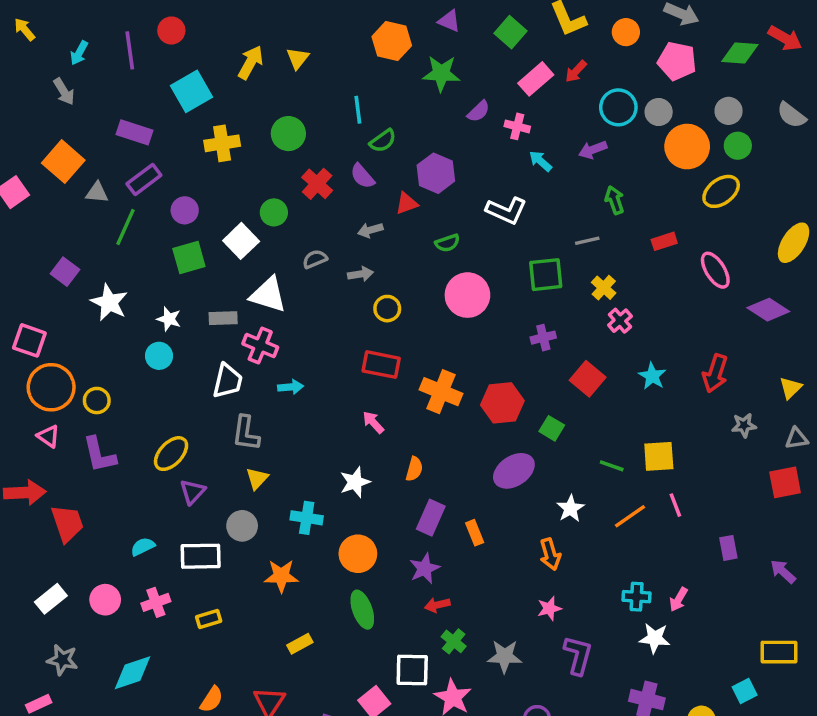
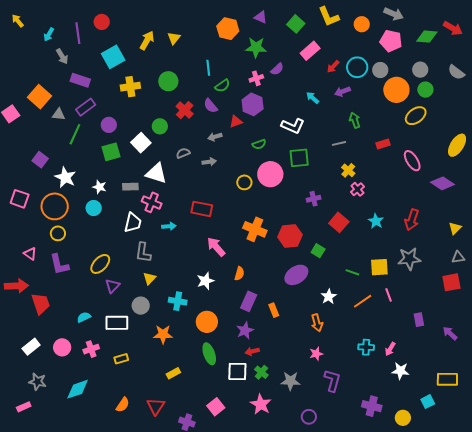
red arrow: (576, 71) -> (333, 67), moved
gray arrow: (64, 92) -> (62, 56), moved
pink cross: (517, 126) -> (256, 78), moved, turned -32
green square: (546, 275) -> (299, 158), moved
yellow circle: (387, 309) -> (244, 182), moved
red rectangle: (381, 365) -> (202, 209), moved
orange circle: (51, 387) -> (55, 206), moved
pink arrow: (373, 422) -> (216, 247), size x1.5
gray star: (744, 425) -> (409, 259), moved, size x1.6
white star: (655, 638) -> (400, 371), moved
white square: (412, 670) -> (237, 372), moved

